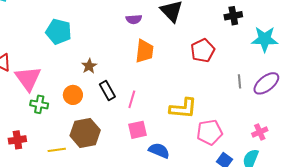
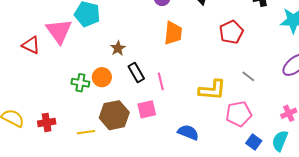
pink triangle: (28, 79) -> (59, 31), moved
gray line: (239, 81) -> (248, 76), moved, turned -48
pink line: (132, 99) -> (161, 81), turned -30
green cross: (39, 104) -> (80, 83), moved
pink square: (138, 130) -> (147, 109), moved

